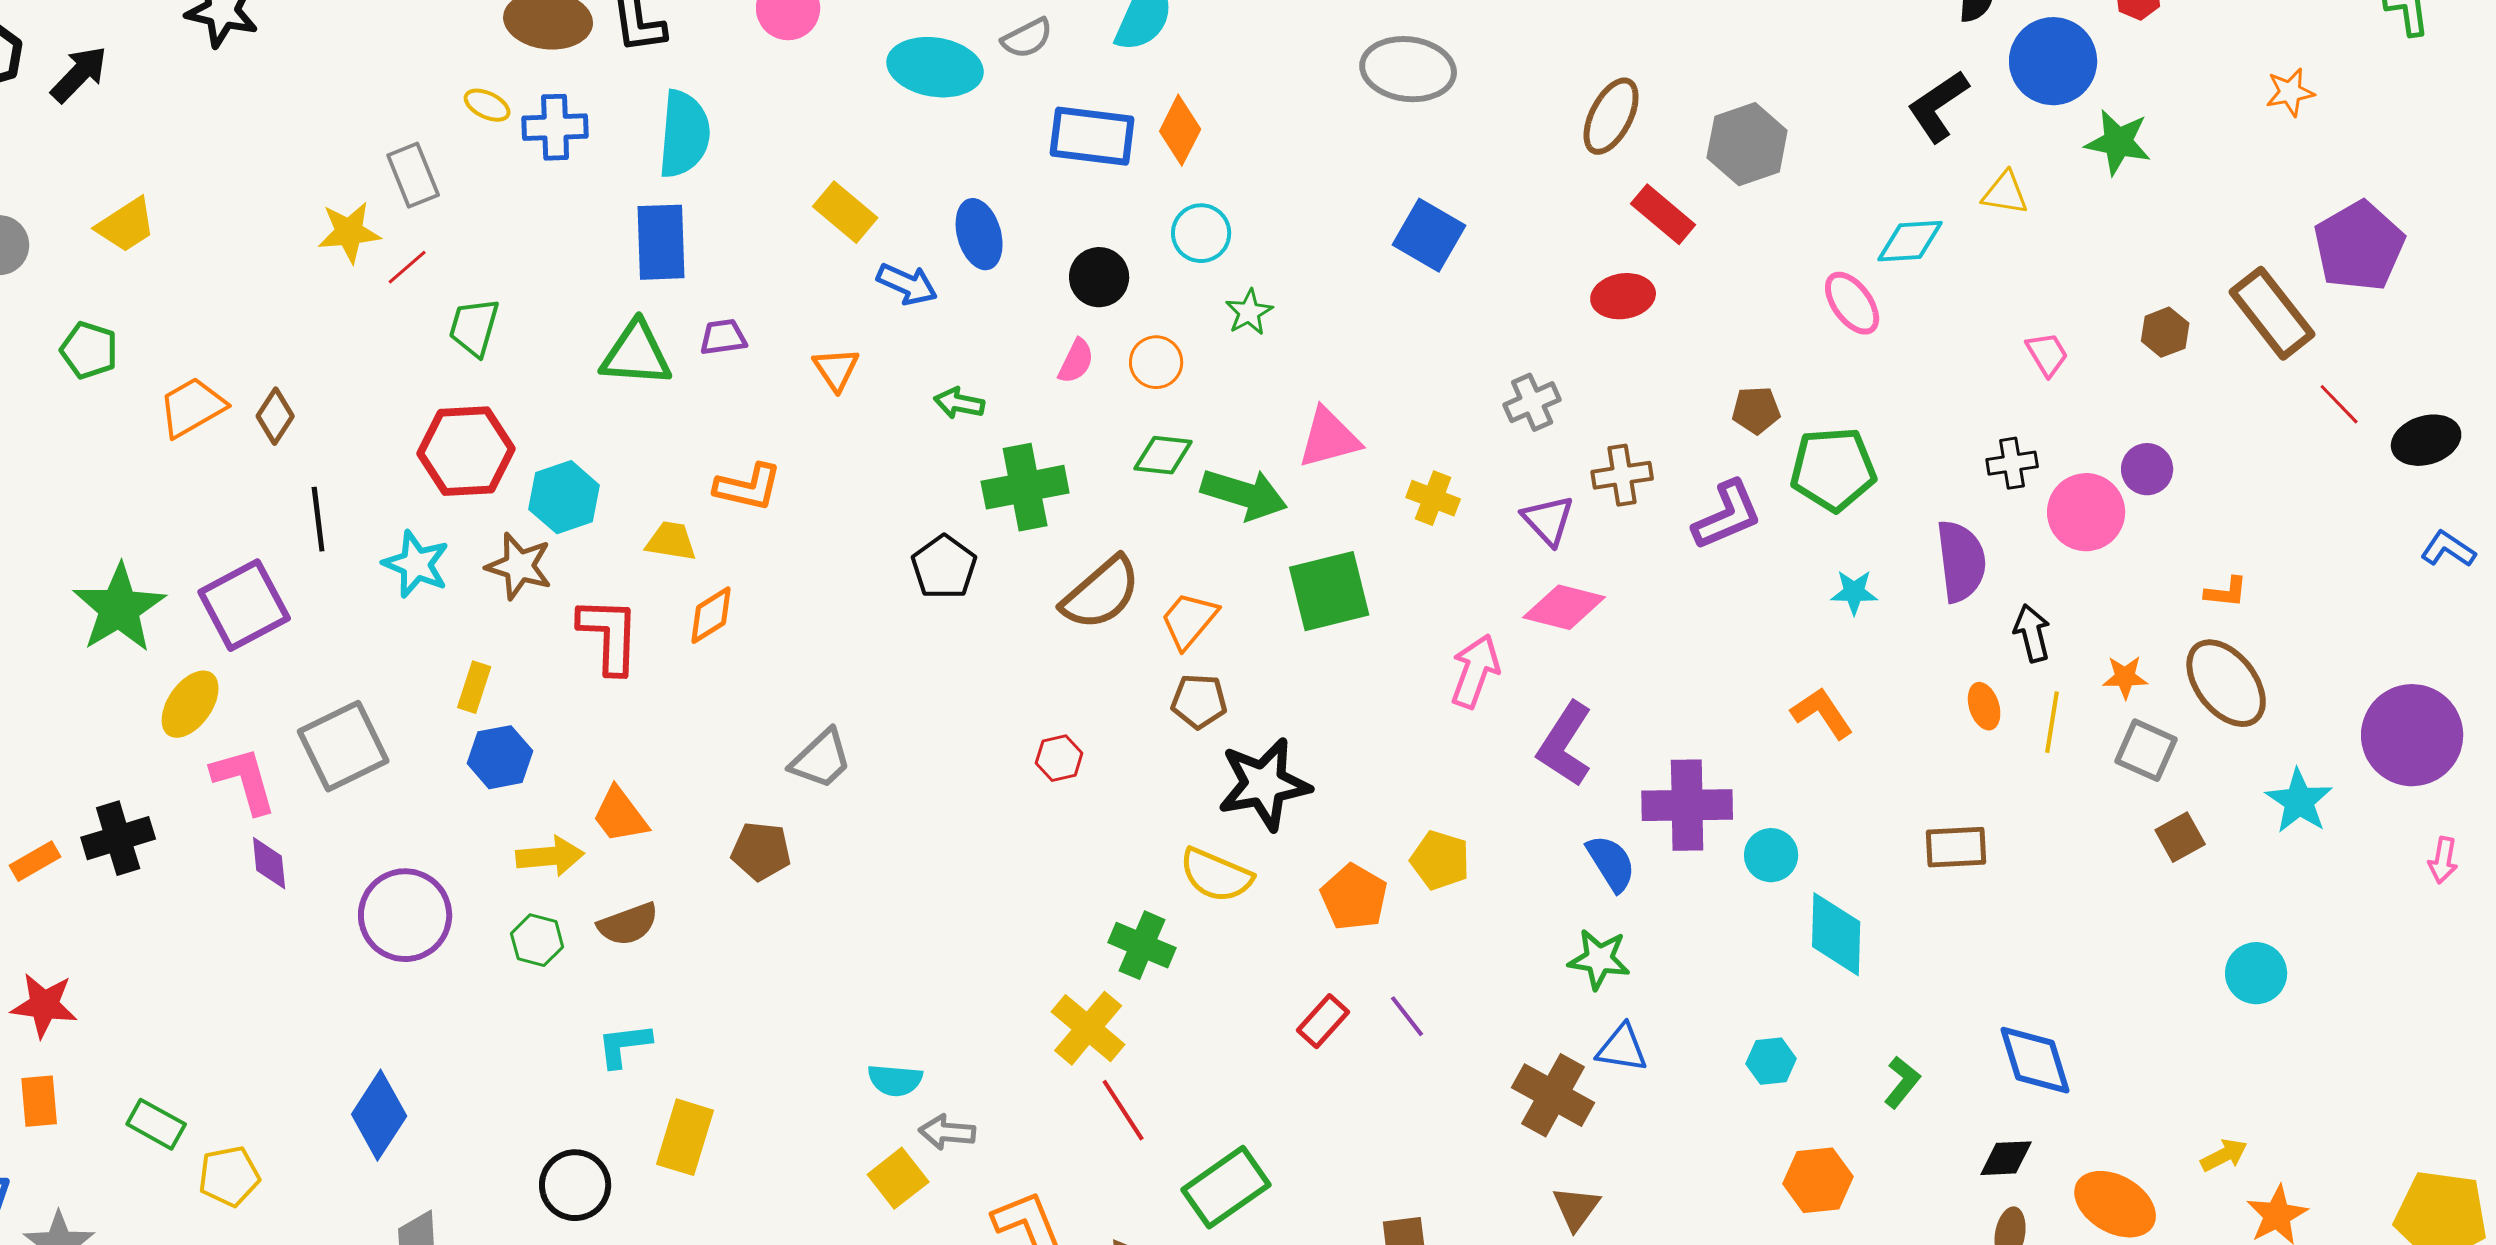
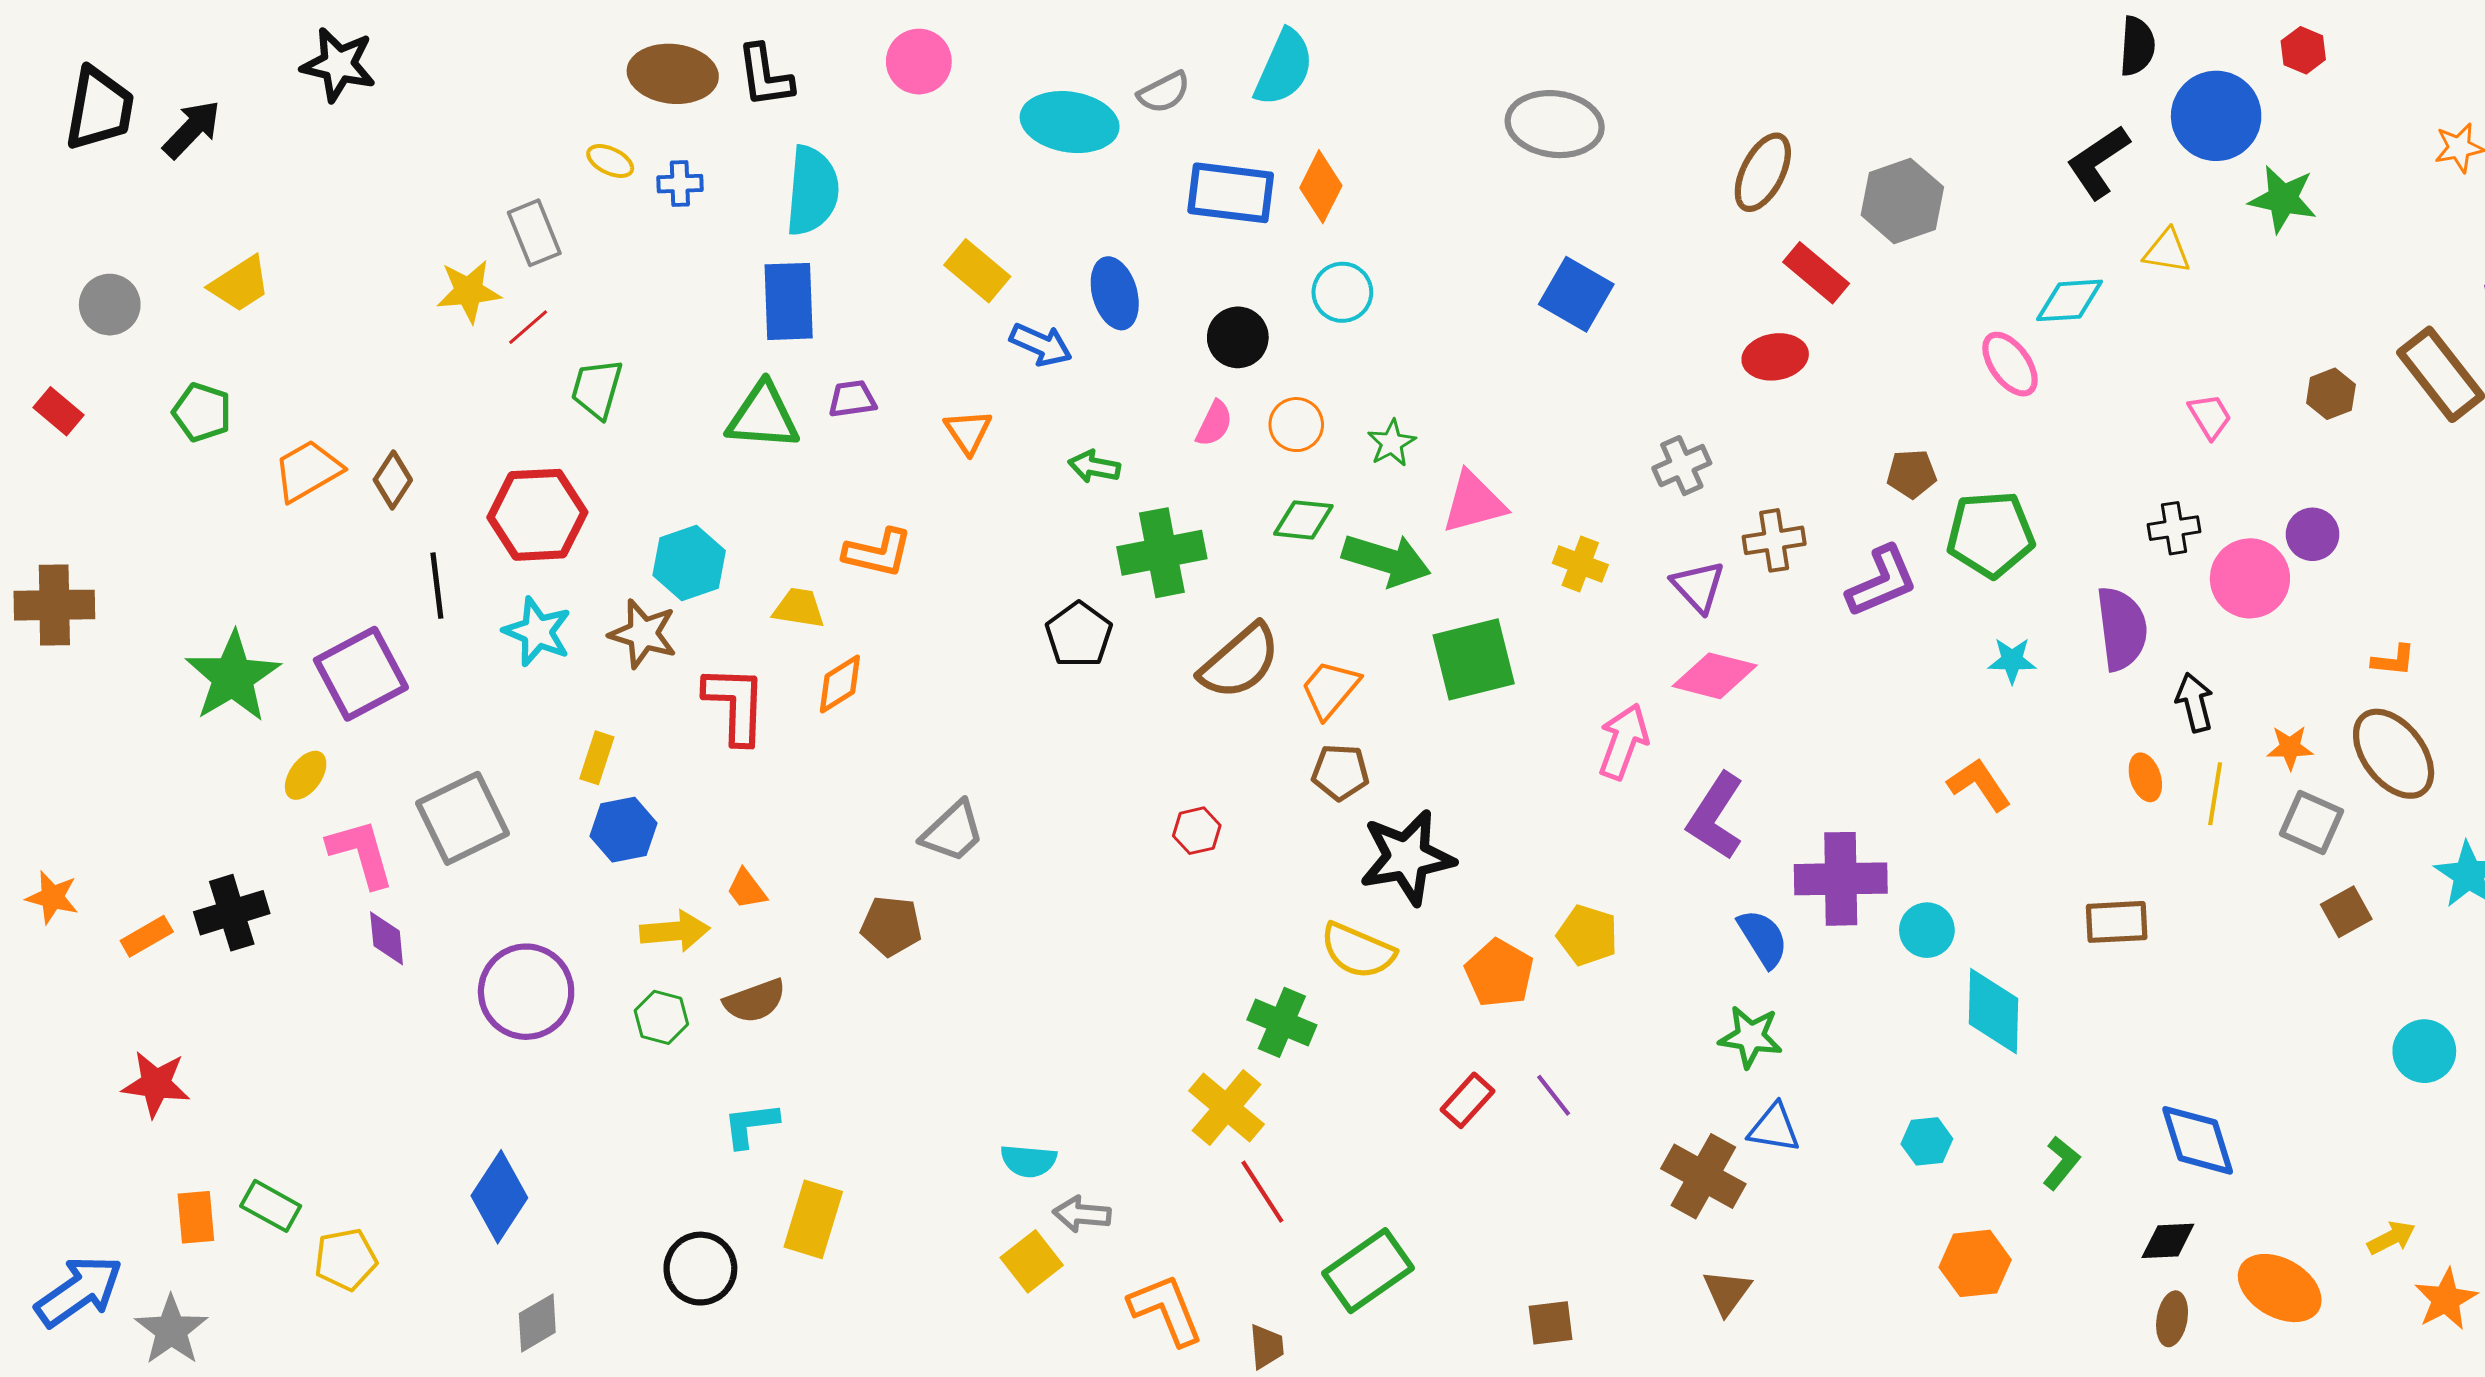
blue cross: (555, 127) -> (680, 184), size x0.7
green star: (1249, 312) -> (1392, 443), moved
red hexagon: (466, 451) -> (537, 515), moved
yellow ellipse: (190, 704) -> (306, 775), size x0.7
orange trapezoid: (620, 815) -> (747, 889), size x0.7
orange rectangle: (39, 1101) -> (196, 1217), moved

